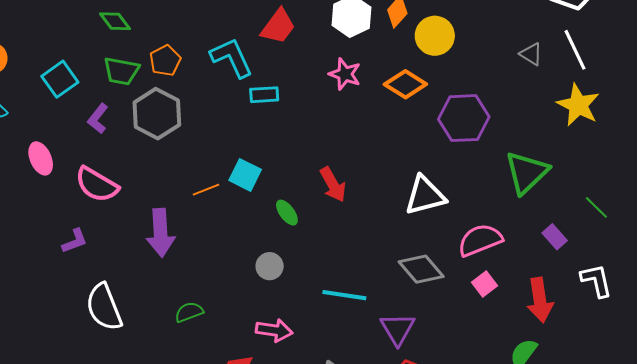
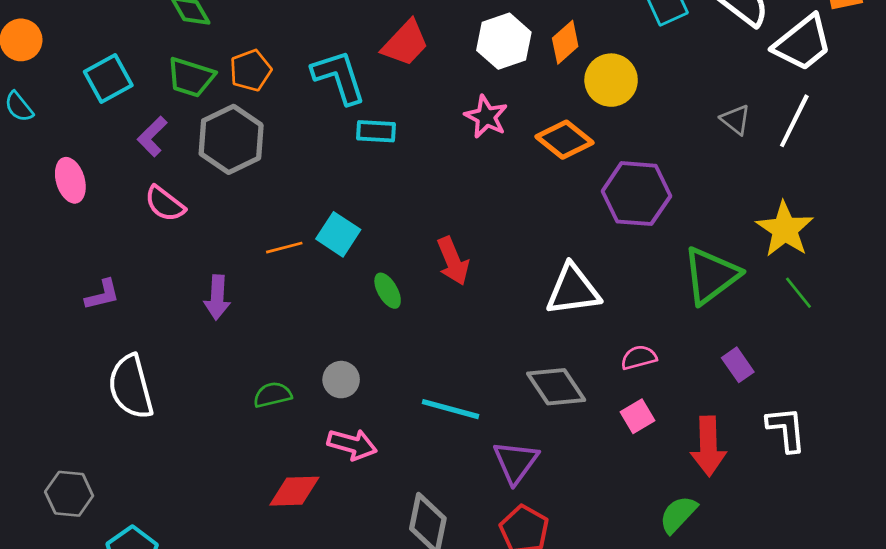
white line: (575, 50) -> (794, 121), turned 45
yellow star: (578, 105) -> (785, 229), moved
pink semicircle: (97, 185) -> (165, 204), moved, size x0.7
green line: (596, 207) -> (798, 293), moved
purple arrow: (161, 233) -> (217, 297), size x0.7
pink semicircle: (480, 240) -> (639, 358), size x0.6
gray circle: (270, 266) -> (341, 380), moved
green semicircle: (189, 312) -> (272, 395), moved

